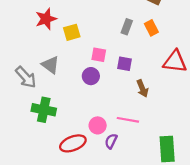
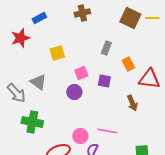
red star: (46, 19) -> (20, 38), moved
orange rectangle: (151, 28) -> (128, 64), moved
pink square: (99, 55) -> (81, 73), turned -32
brown arrow: (142, 88) -> (132, 103), moved

